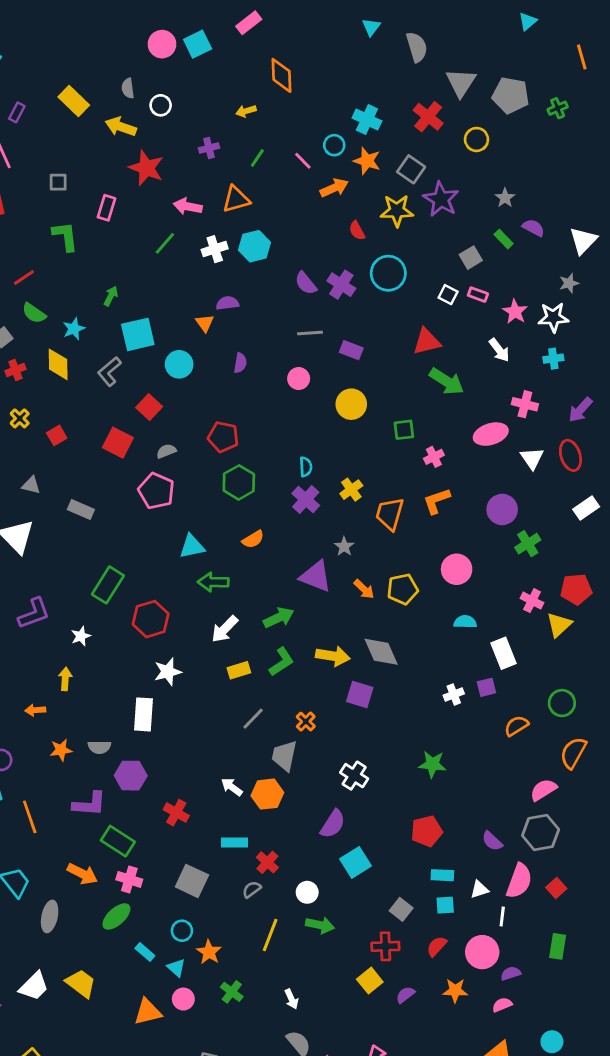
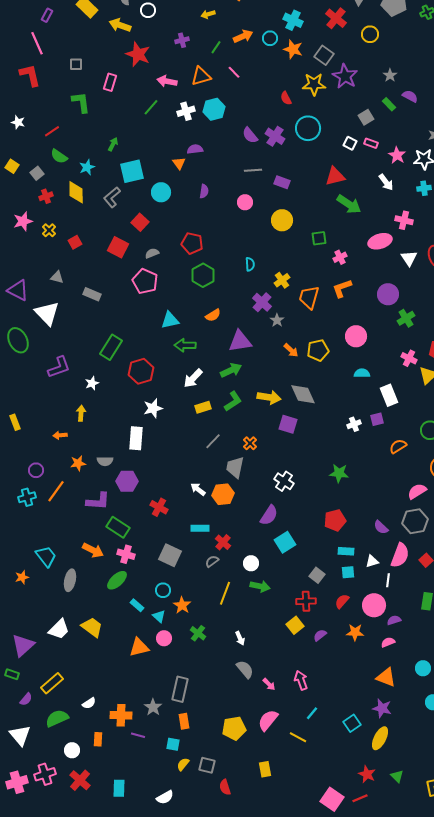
pink line: (303, 161) -> (234, 72), moved
orange arrow: (334, 188) -> (243, 36), moved
purple cross: (306, 500) -> (262, 302), moved
purple triangle: (316, 576) -> (240, 341), moved, turned -30
orange line: (30, 817) -> (56, 491), moved, turned 55

